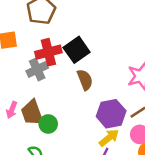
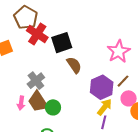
black square: (77, 50) -> (62, 43), turned 30
red cross: (48, 52) -> (37, 34), moved, turned -30
gray cross: (37, 69) -> (36, 81), moved

